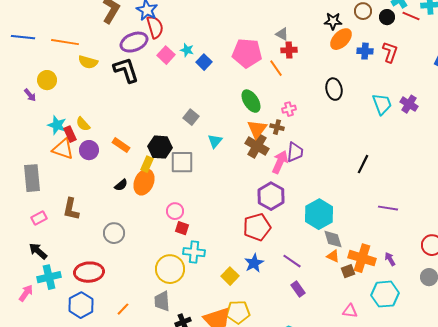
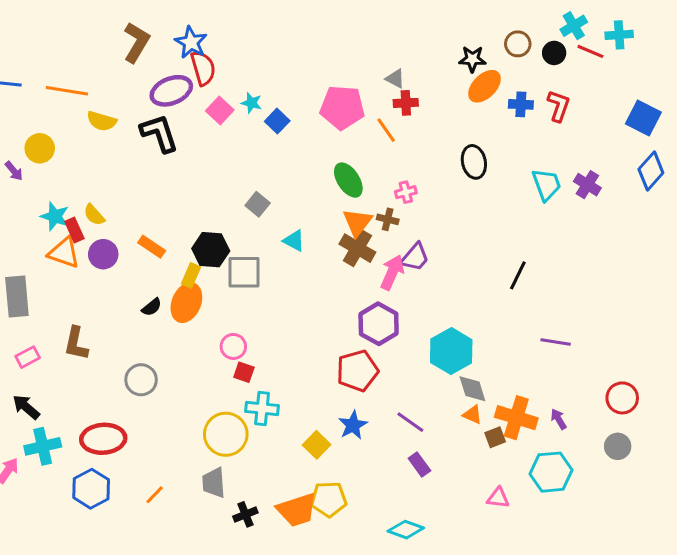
cyan triangle: (215, 141) -> (294, 241), turned -42
purple trapezoid: (295, 152) -> (415, 257), turned 35

